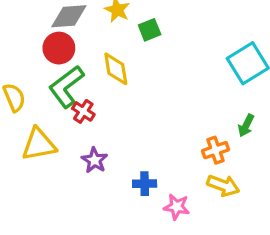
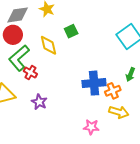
green square: (150, 30) -> (71, 31), moved
blue cross: (145, 184) -> (94, 83), moved, size x1.6

